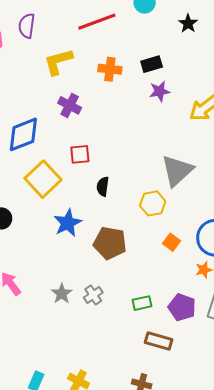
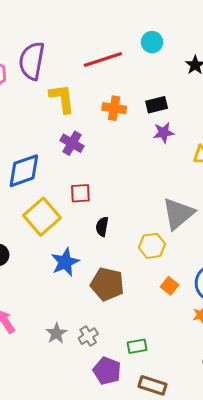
purple semicircle: (27, 26) -> (32, 61), size x1.5
yellow L-shape: (58, 62) -> (62, 98), turned 96
purple pentagon: (182, 307) -> (107, 371), moved

